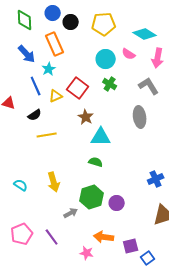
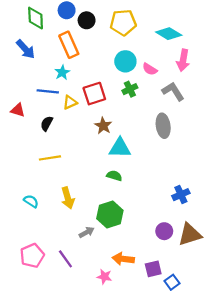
blue arrow: (27, 54) -> (26, 49), moved
pink semicircle: (129, 54) -> (150, 69), moved
green cross: (110, 84) -> (130, 89), turned 32
blue line: (36, 86) -> (48, 91), turned -60
red square: (78, 88) -> (94, 94), turned 35
black semicircle: (35, 115) -> (47, 124), turned 152
yellow line: (47, 135) -> (50, 158), moved
purple circle: (117, 203) -> (164, 231), moved

